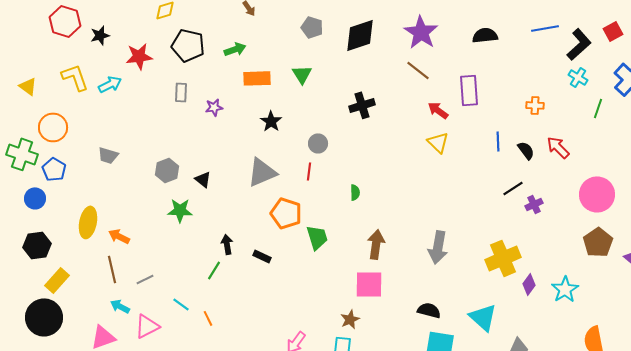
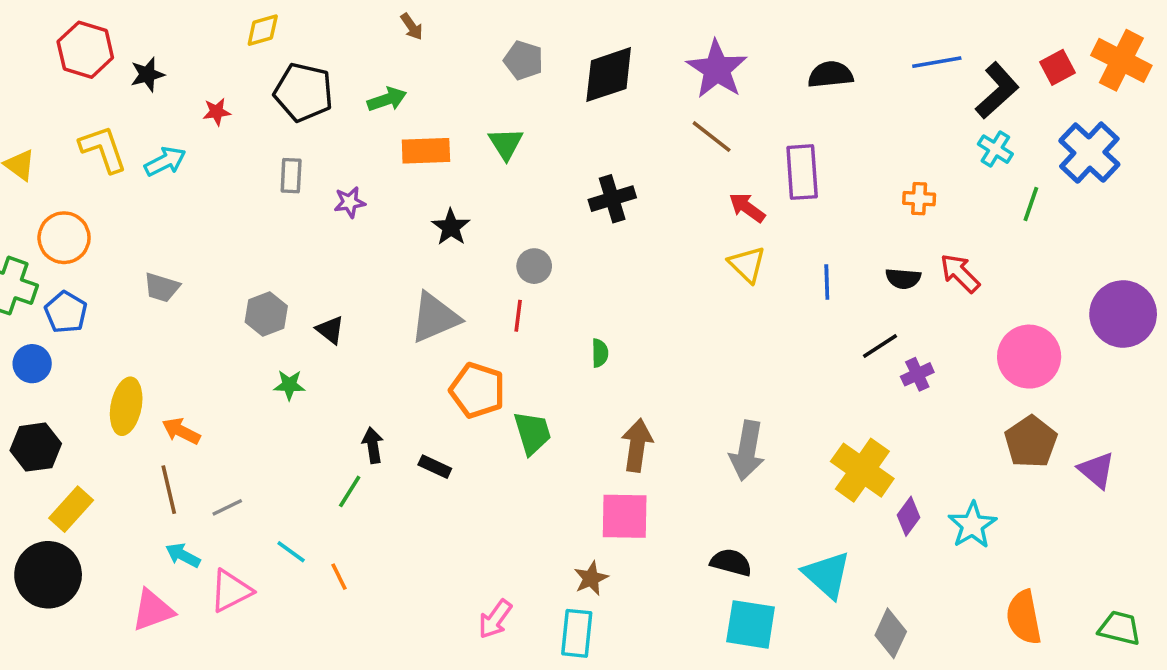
red star: (139, 56) -> (217, 112), size x0.6
blue line: (498, 141) -> (827, 282), moved
black semicircle: (526, 150) -> (903, 279), turned 132
green star: (180, 210) -> (289, 385), size x0.7
yellow cross: (503, 258) -> (862, 470), turned -32

